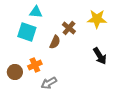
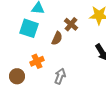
brown circle: (15, 72) -> (17, 76), moved
gray arrow: (49, 83) -> (60, 76), moved, turned 140

